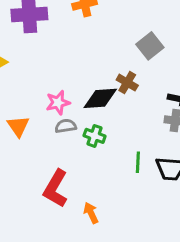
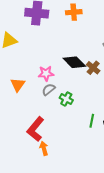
black diamond: (100, 98) -> (74, 62), moved, turned 40
gray semicircle: (66, 126) -> (49, 89), turned -40
orange arrow: (91, 213) -> (44, 148), moved

